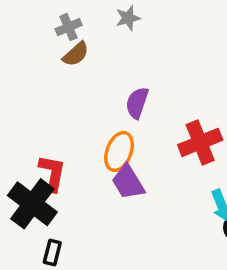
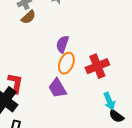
orange ellipse: (119, 151) -> (66, 63), moved

